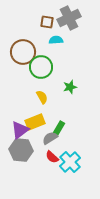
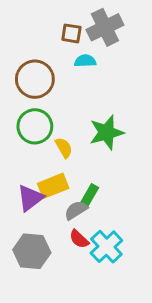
green circle: (41, 67) -> (35, 126), moved
green star: (70, 87) -> (106, 132), size x1.6
gray hexagon: (21, 150) -> (32, 251), moved

